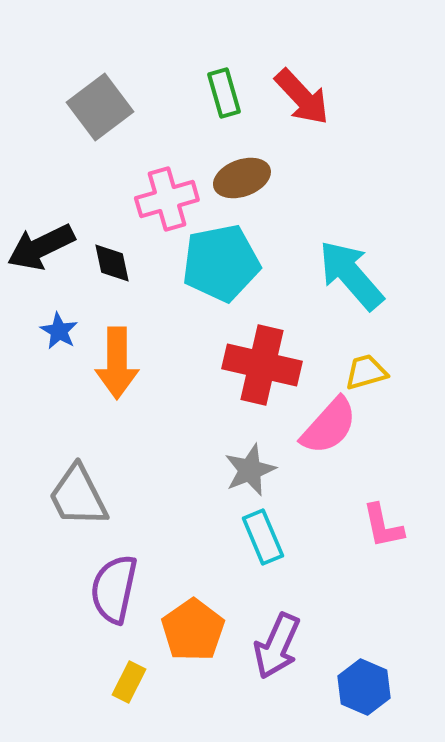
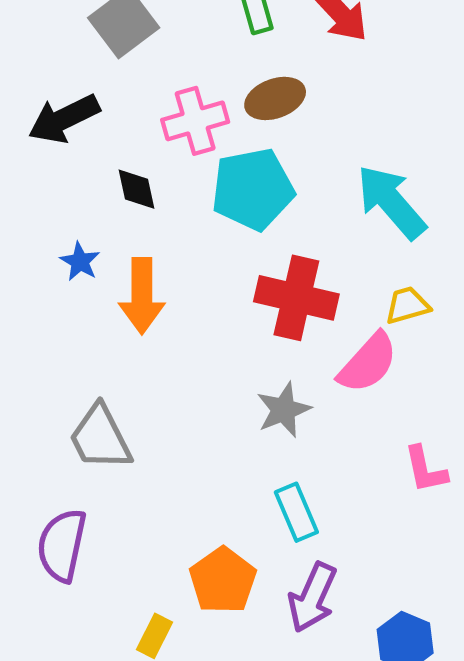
black arrow: (41, 247) -> (64, 119), moved
cyan rectangle: (263, 537) -> (296, 512), moved
purple semicircle: (114, 589) -> (62, 545), moved

